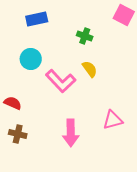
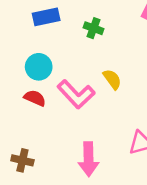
green cross: (85, 36) -> (94, 28), moved
red semicircle: (13, 103) -> (35, 98), moved

